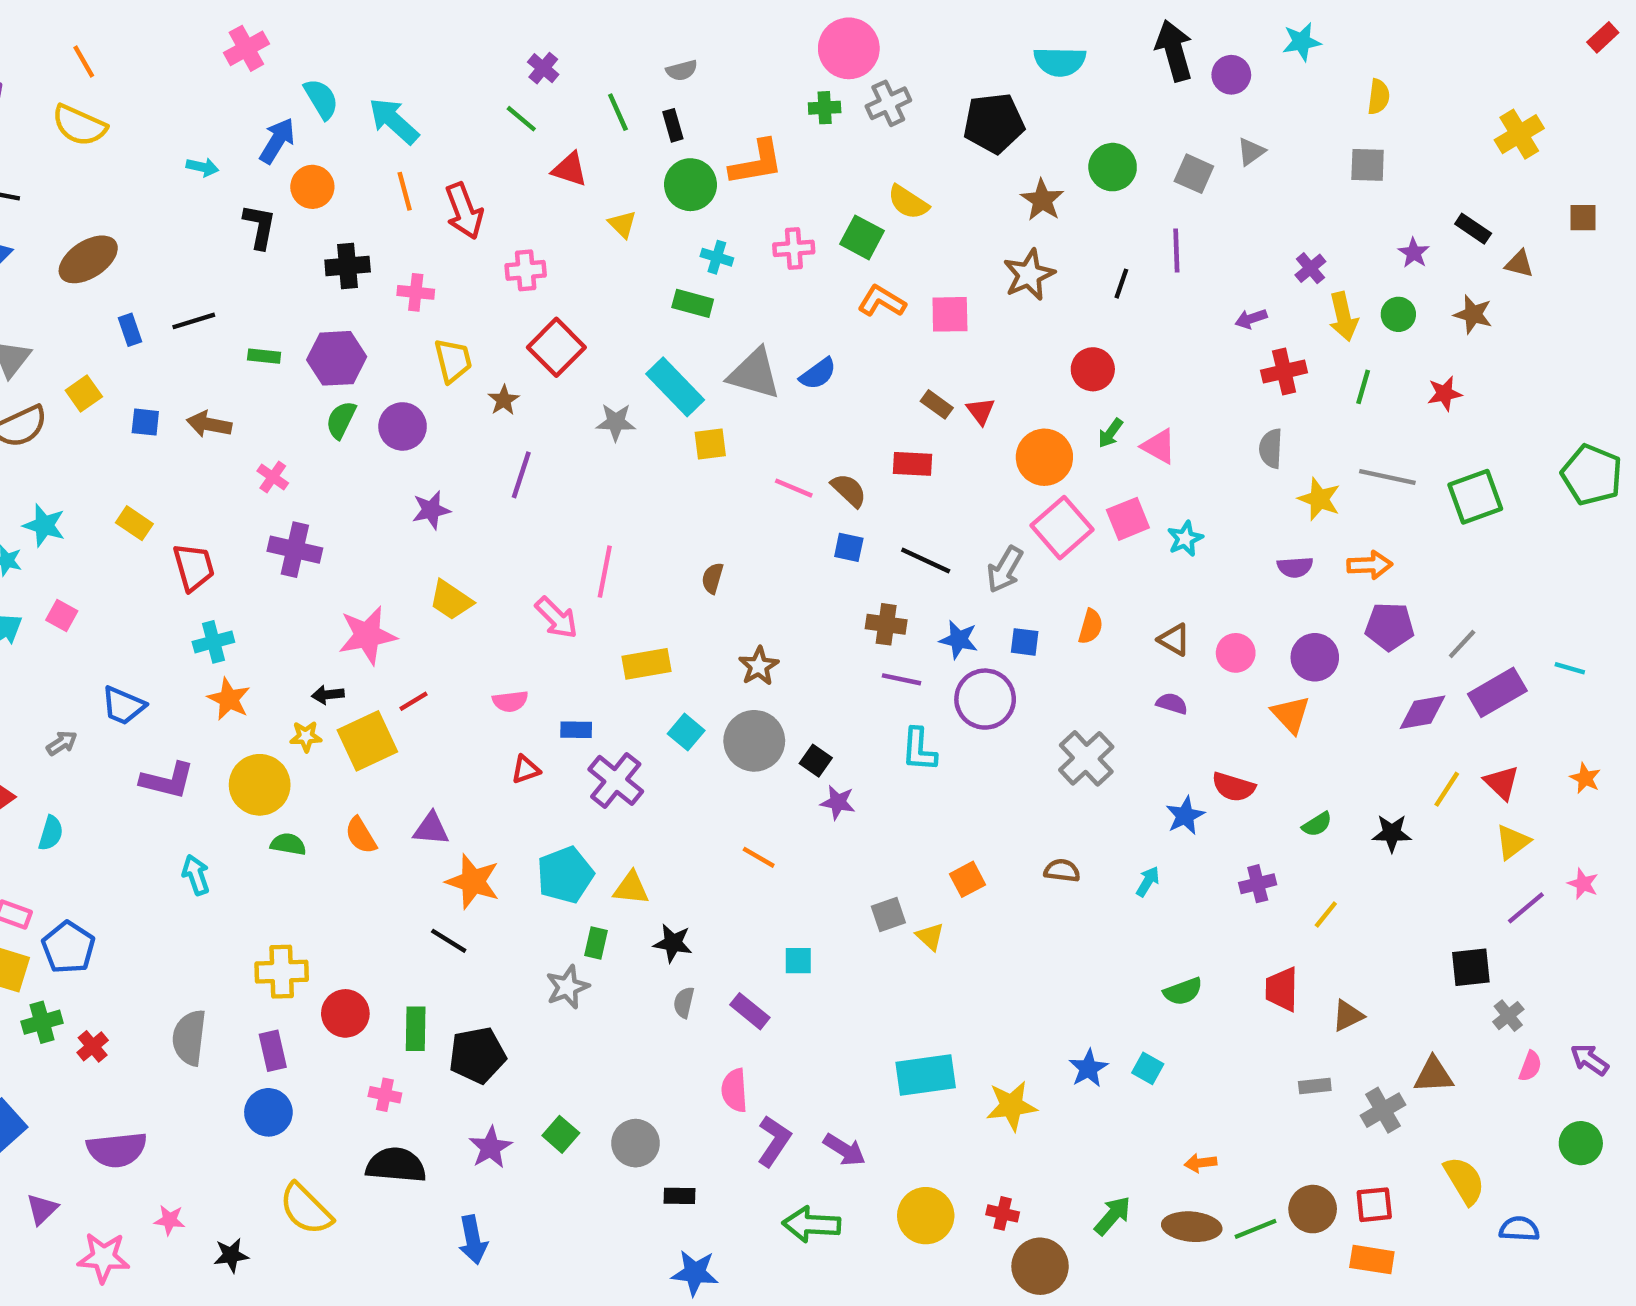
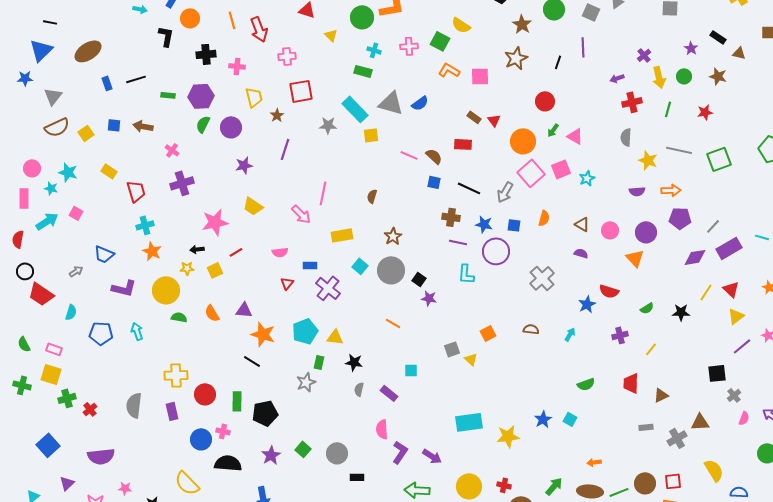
red square: (556, 347) -> (301, 91), turned 35
yellow square: (84, 393) -> (86, 133), moved
purple cross: (295, 550) -> (182, 183), turned -30
yellow square: (367, 741) -> (215, 270), size x0.6
red triangle: (526, 769) -> (287, 283), turned -32
blue pentagon: (68, 947) -> (101, 333), moved, turned -30
blue circle: (268, 1112) -> (201, 439), moved

